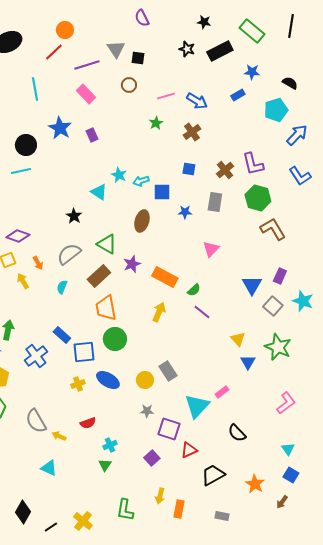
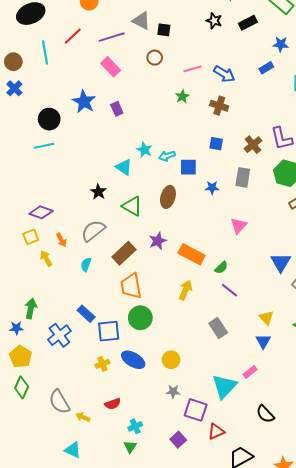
gray triangle: (116, 49) -> (141, 21), turned -30
black rectangle: (220, 51) -> (248, 23), size x0.7
red line: (54, 52) -> (73, 36), moved
cyan line: (35, 89) -> (45, 52), moved
brown cross: (192, 132) -> (219, 106), turned -36
green triangle: (107, 244) -> (132, 206), moved
blue triangle: (248, 362) -> (263, 341), moved
gray rectangle: (168, 371) -> (218, 328), moved

